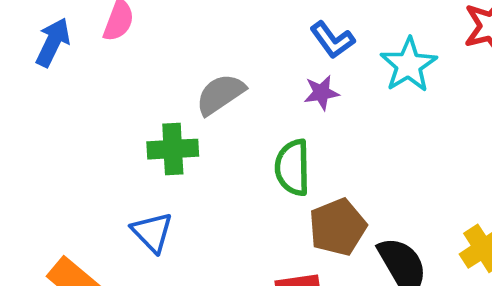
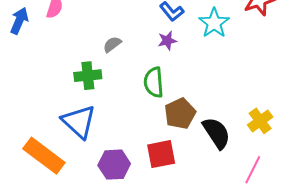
gray semicircle: (220, 94) -> (112, 44), size x0.7
blue triangle: (152, 232) -> (79, 122), size x1.5

